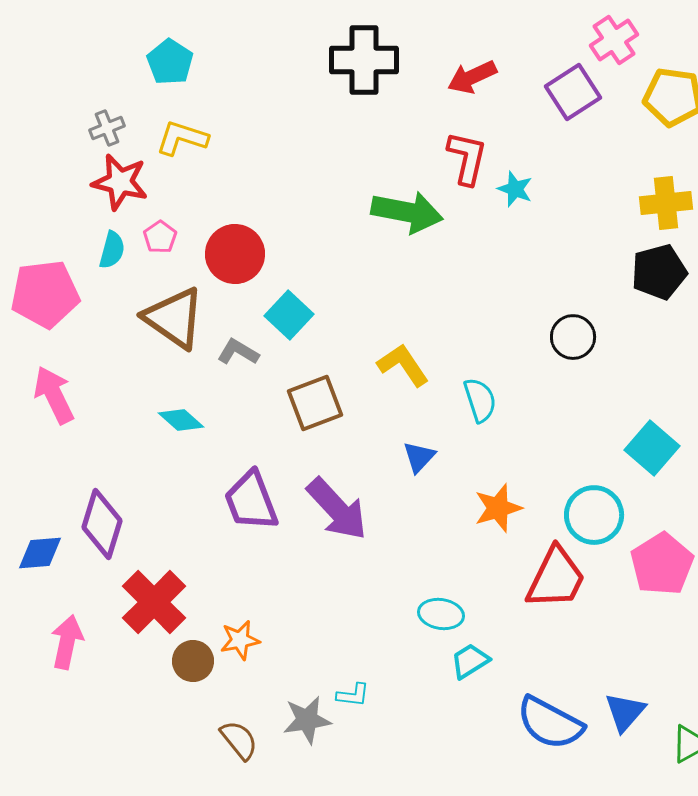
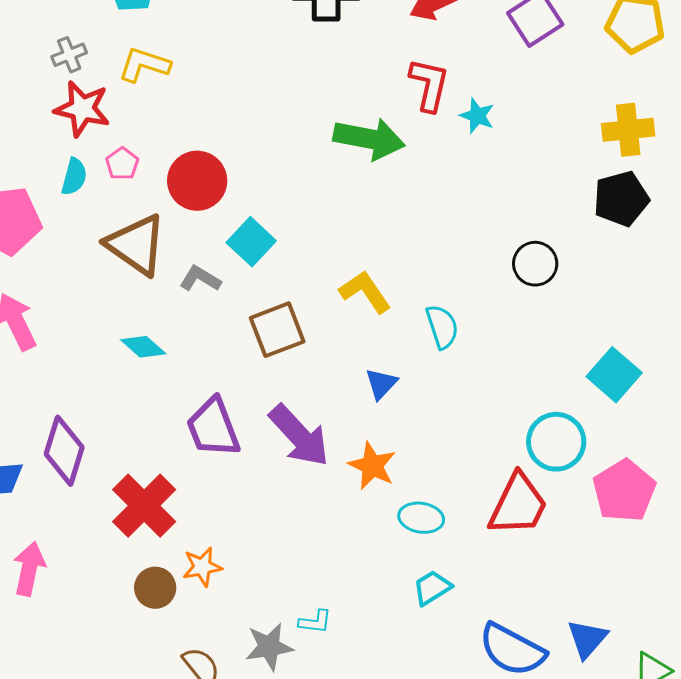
orange star: (498, 508) -> (372, 466), moved, turned -30
red cross: (154, 602) -> (144, 506), moved
cyan ellipse: (441, 614) -> (421, 518), moved

